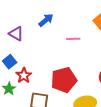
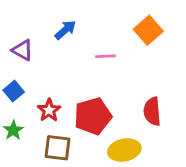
red star: (24, 75) -> (49, 110), moved

